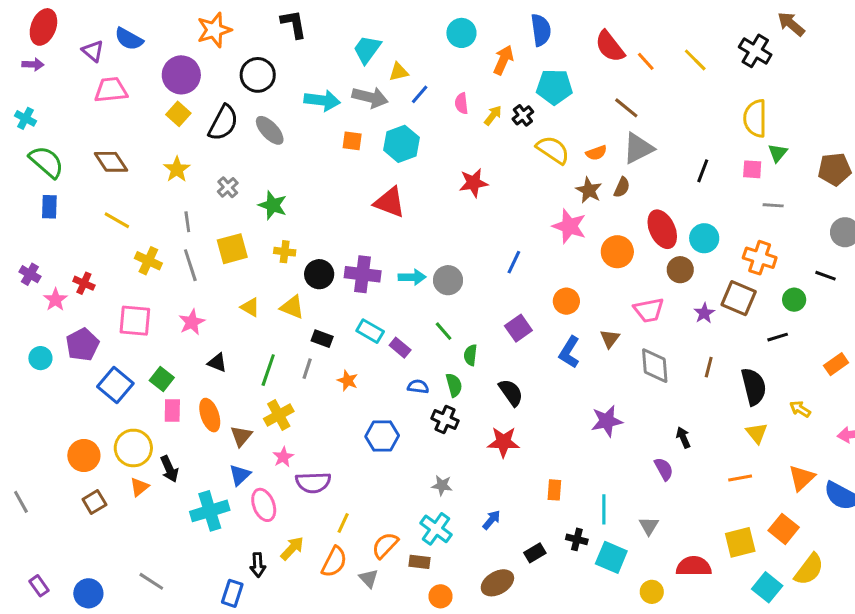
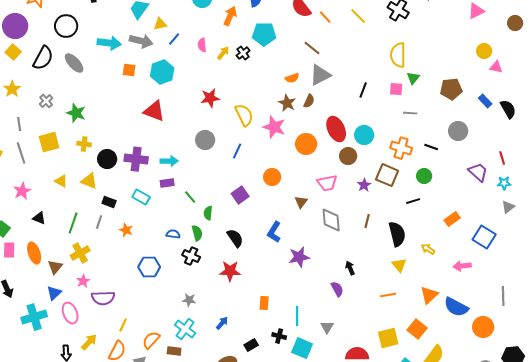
yellow semicircle: (553, 150) -> (244, 115), moved, turned 30
black line: (826, 276) -> (431, 147), moved
gray circle: (448, 280) -> (205, 140), moved
purple rectangle: (400, 348) -> (167, 183), moved, turned -48
blue L-shape: (569, 352) -> (274, 232), moved

